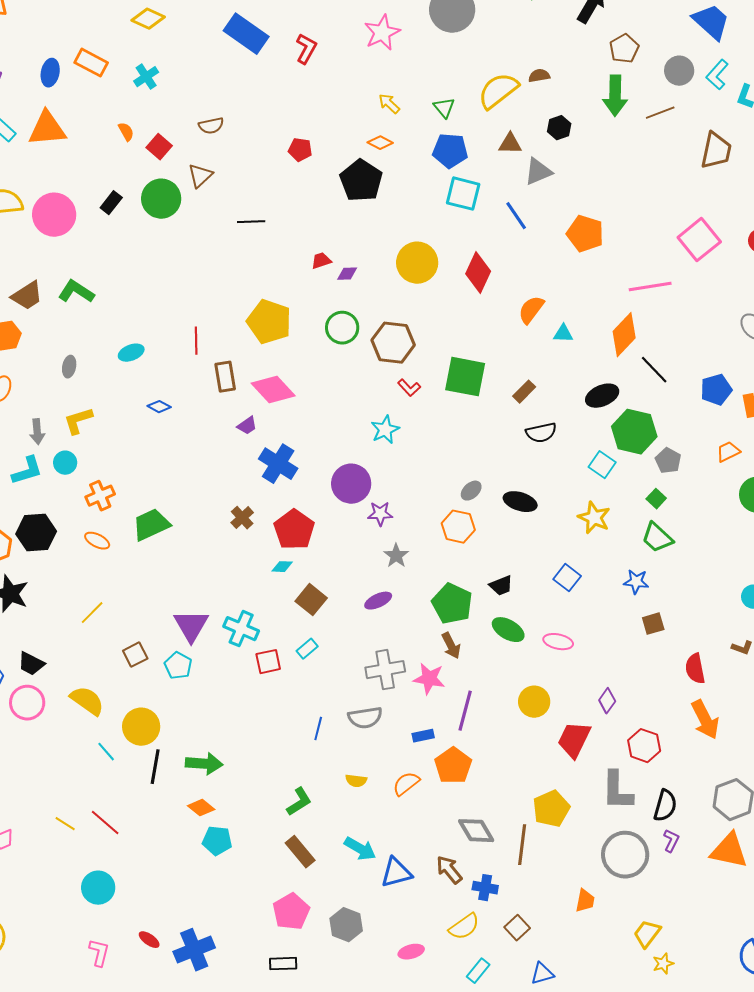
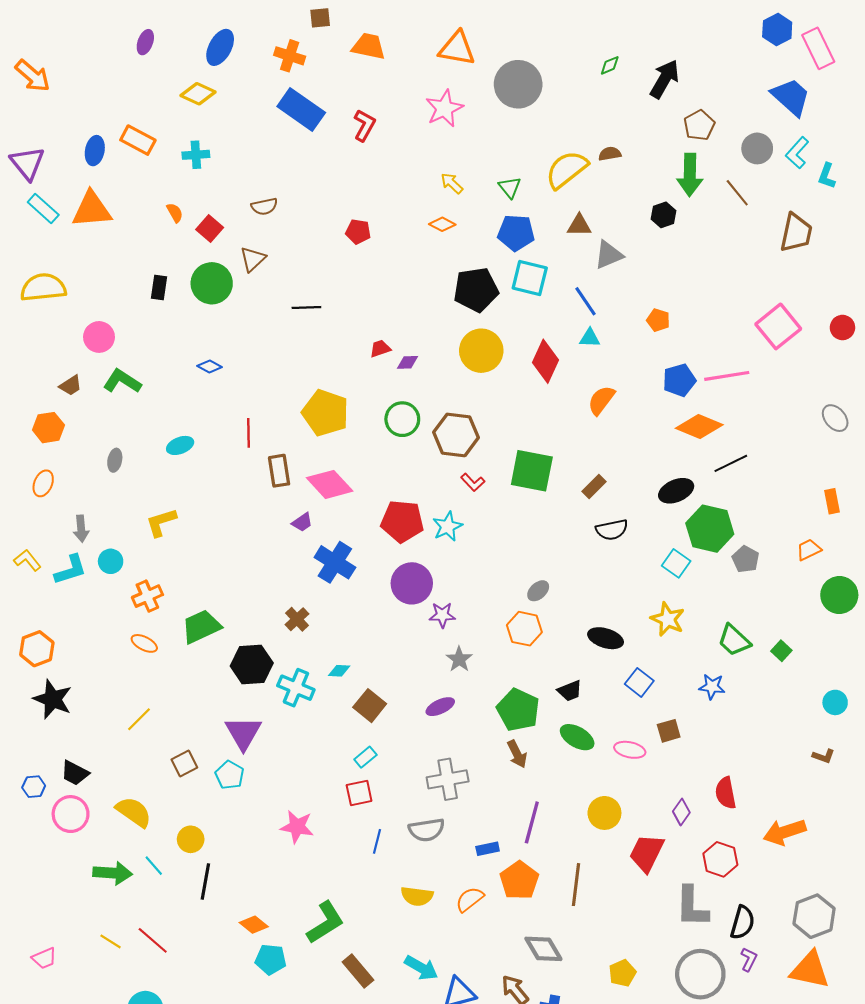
cyan cross: (146, 77) -> (196, 155), turned 30
brown line: (660, 113) -> (737, 193), turned 72
black hexagon: (559, 128) -> (663, 215), moved
black pentagon: (361, 181) -> (476, 290), moved, turned 30
black rectangle: (111, 203) -> (159, 287), turned -30
pink circle: (54, 215) -> (99, 337), moved, size x0.7
orange pentagon: (585, 234) -> (658, 320), size x0.6
brown trapezoid: (27, 296) -> (71, 385), size x0.7
cyan triangle: (563, 334) -> (590, 338), moved
orange diamond: (624, 335) -> (699, 427), turned 69
black line: (654, 370) -> (731, 463), turned -72
blue pentagon: (716, 390) -> (679, 380), moved
blue diamond: (159, 407) -> (210, 366), moved
yellow L-shape: (78, 421) -> (161, 522), moved
green square: (656, 499) -> (781, 651), moved
black ellipse: (520, 502) -> (606, 638), moved
red pentagon: (294, 530) -> (402, 521), moved, turned -30
black hexagon: (36, 533) -> (252, 665), moved
brown square: (653, 624) -> (669, 731), moved
cyan cross: (241, 629) -> (296, 688), moved
red square: (268, 662) -> (359, 793), moved
red semicircle: (695, 669) -> (726, 793), moved
pink star: (429, 679) -> (297, 827), moved
orange arrow: (705, 720) -> (785, 832), turned 99
yellow circle: (141, 727) -> (191, 839), size x0.7
green arrow: (204, 764) -> (113, 873), moved
yellow semicircle: (356, 781) -> (417, 896), size x1.4
green L-shape: (299, 802) -> (325, 923), moved, size x1.4
yellow pentagon: (551, 809) -> (622, 973), moved, size x0.7
brown line: (522, 845) -> (576, 885), moved

